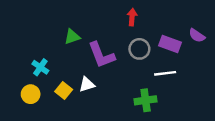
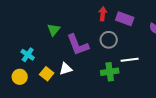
green triangle: (72, 37) -> (54, 30), turned -32
purple rectangle: (170, 44) -> (125, 19), moved
green cross: (146, 100) -> (110, 72), moved

